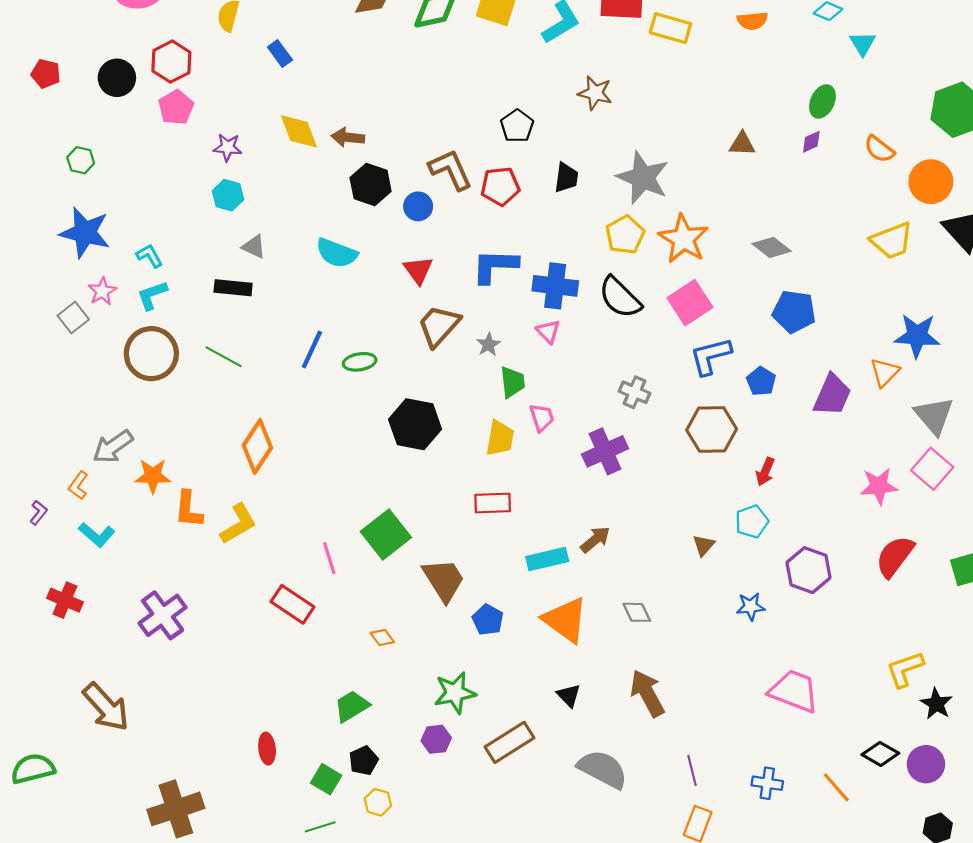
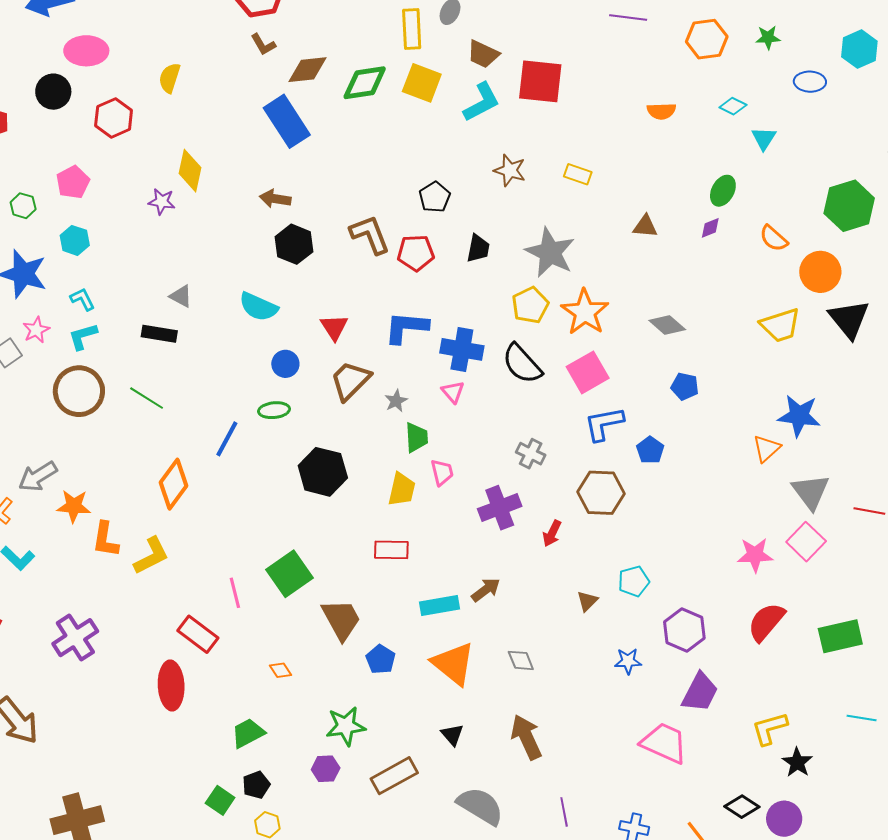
yellow rectangle: (670, 28) -> (578, 174), moved, size x0.7
blue rectangle: (280, 53) -> (287, 121), moved, size x2.0
black circle: (117, 78) -> (53, 92), moved
pink pentagon: (176, 107) -> (73, 182), moved
yellow diamond: (299, 131) -> (190, 171), moved, turned 30
cyan hexagon: (228, 195) -> (75, 240), moved
blue circle: (418, 206) -> (285, 364), moved
blue pentagon: (794, 312) -> (685, 386), size x0.7
blue line: (312, 349) -> (227, 439), moved
purple trapezoid: (832, 395) -> (700, 692), moved
red arrow: (765, 472) -> (552, 533), moved
red ellipse: (267, 749) -> (171, 685), moved, size x1.6

